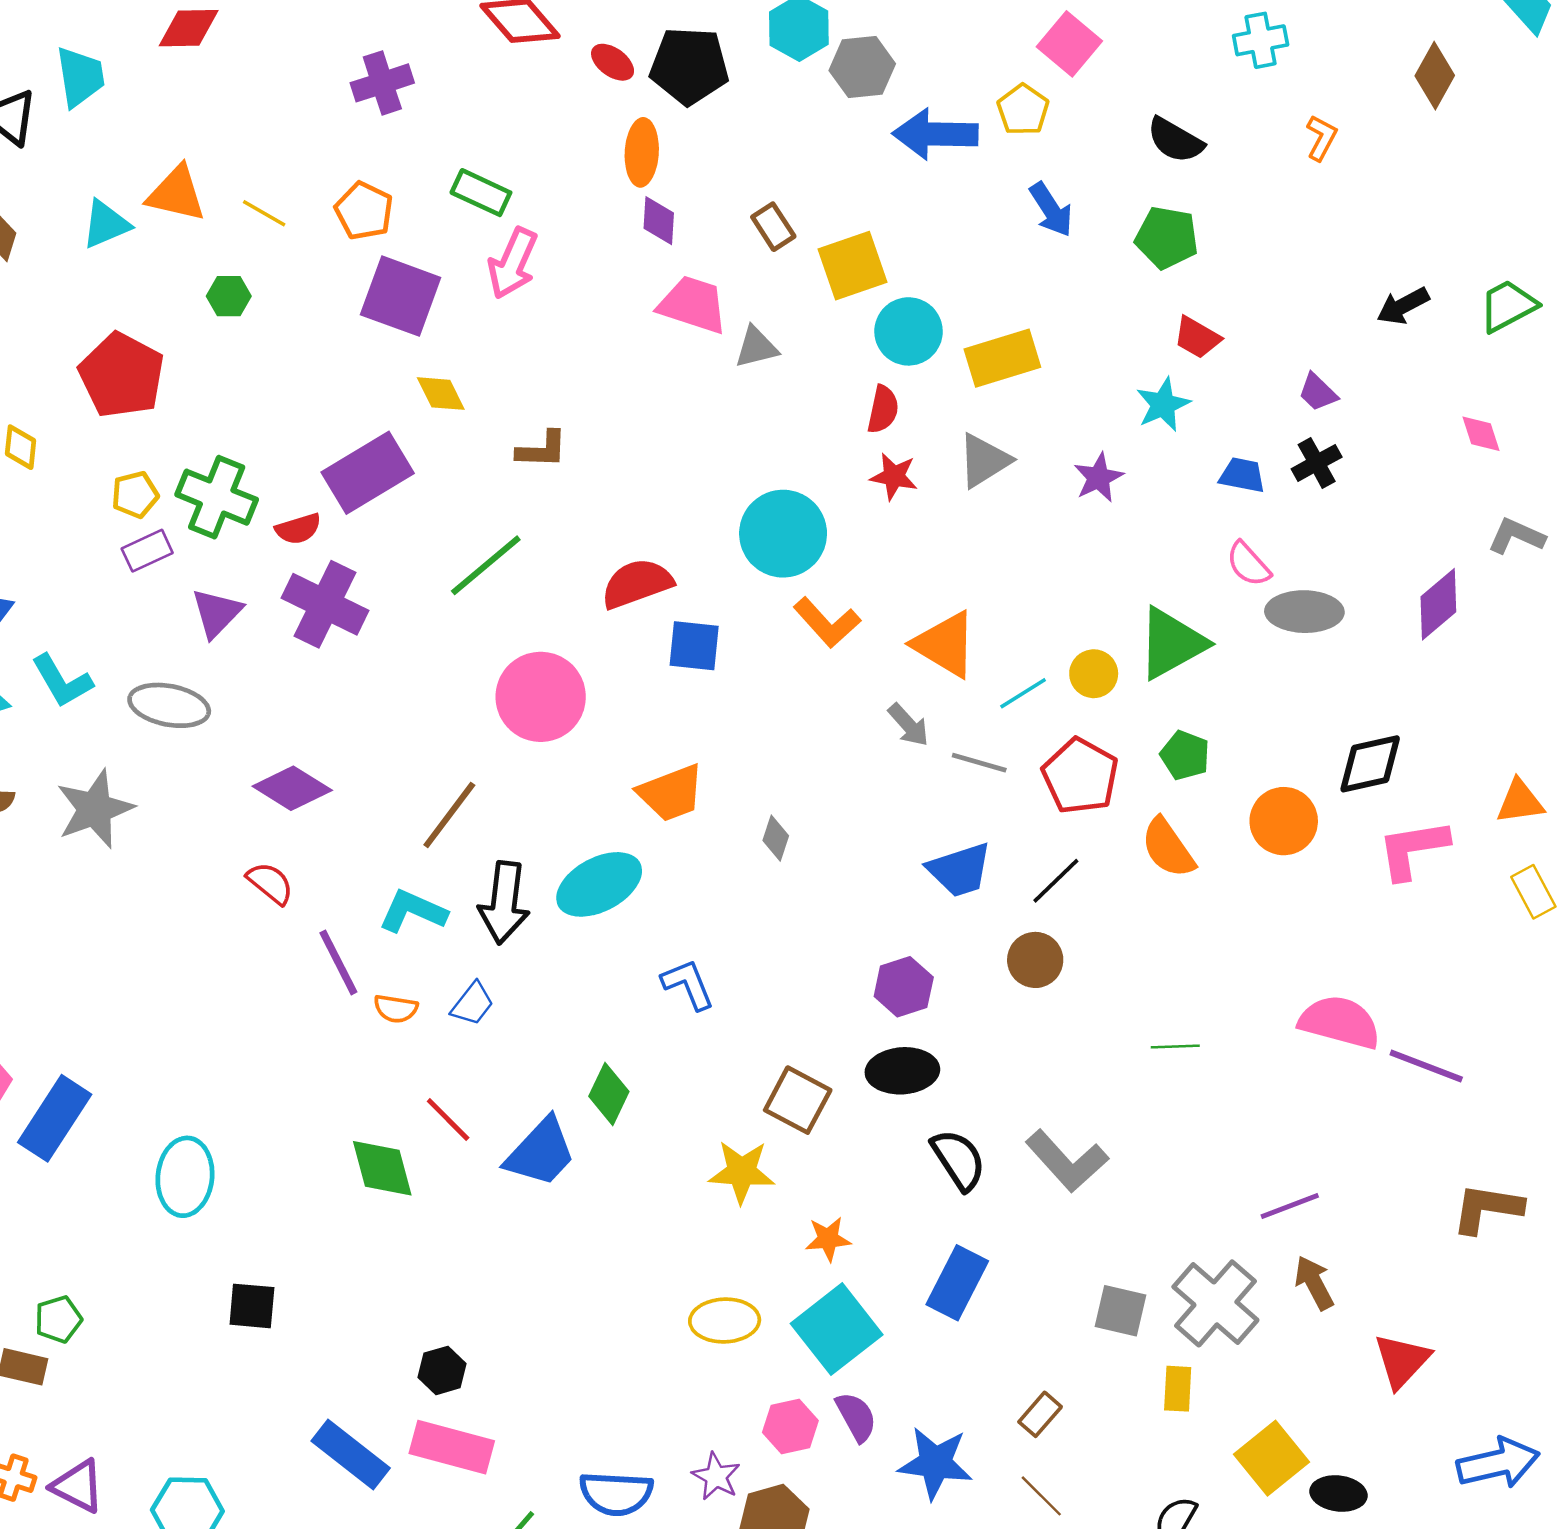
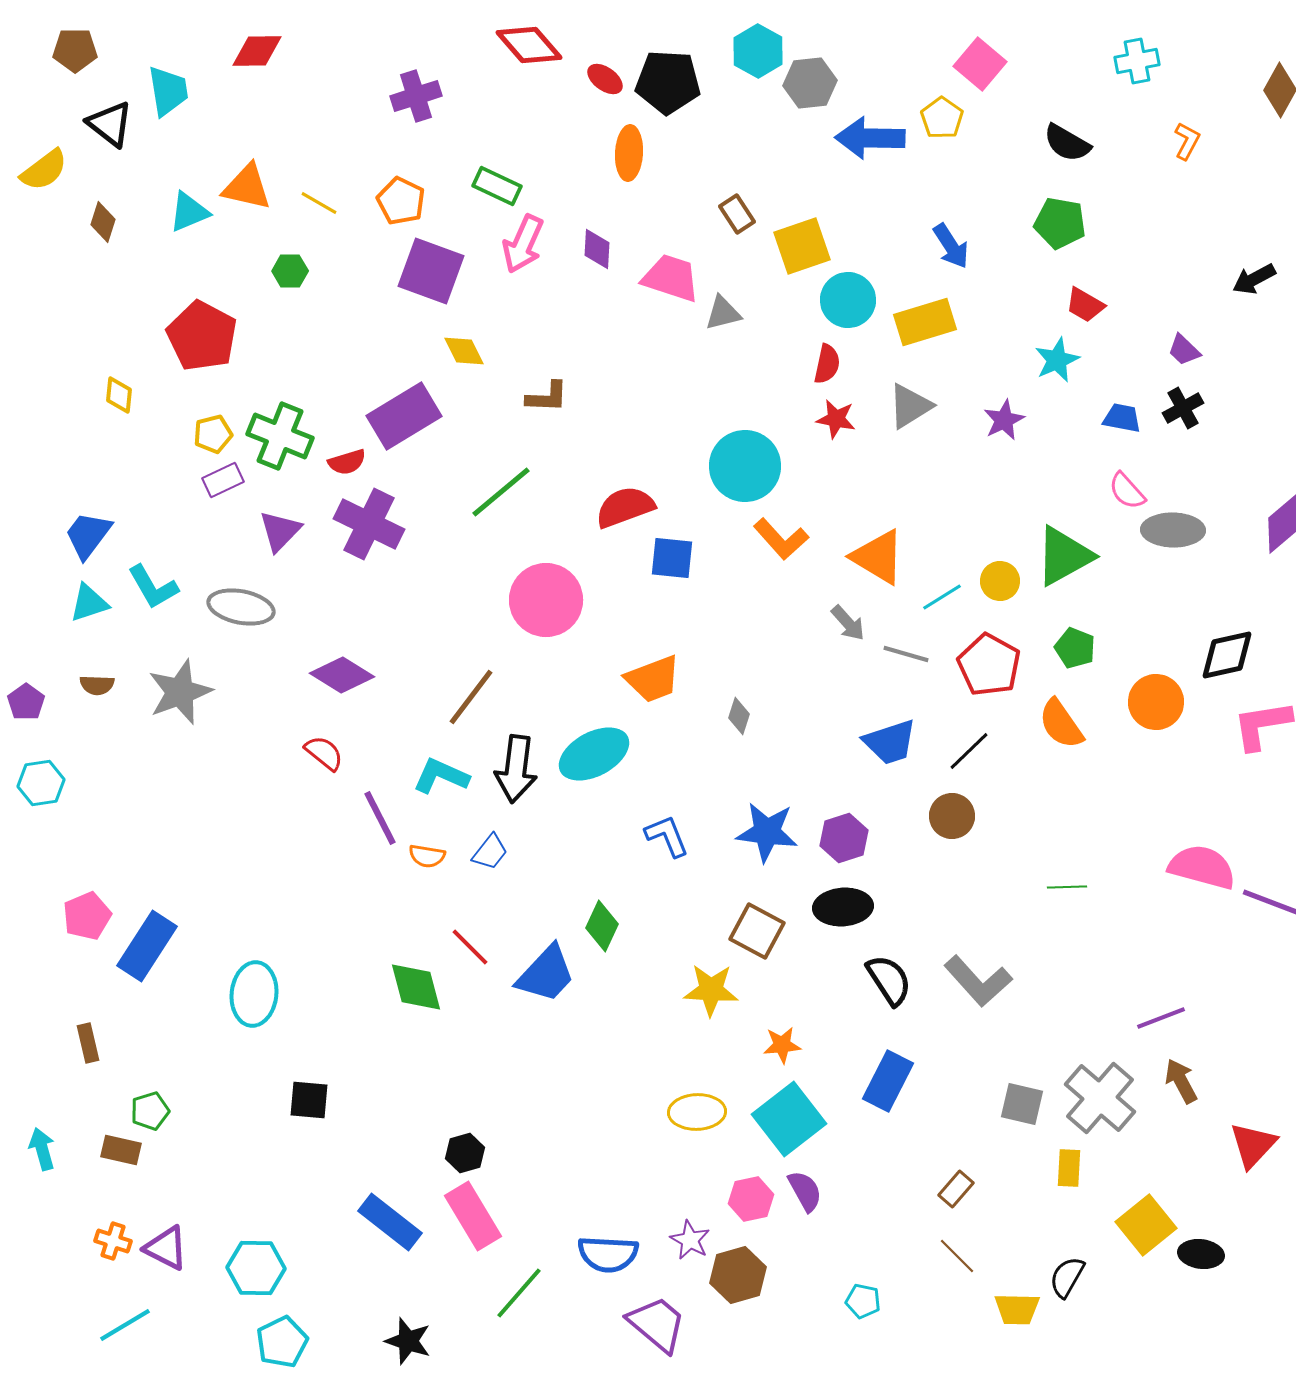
blue arrow: (1051, 210) -> (951, 246), moved
purple diamond: (659, 221) -> (597, 249), moved
pink rectangle: (452, 1447) -> (473, 1216), turned 44
blue star: (935, 1463) -> (767, 832), moved

